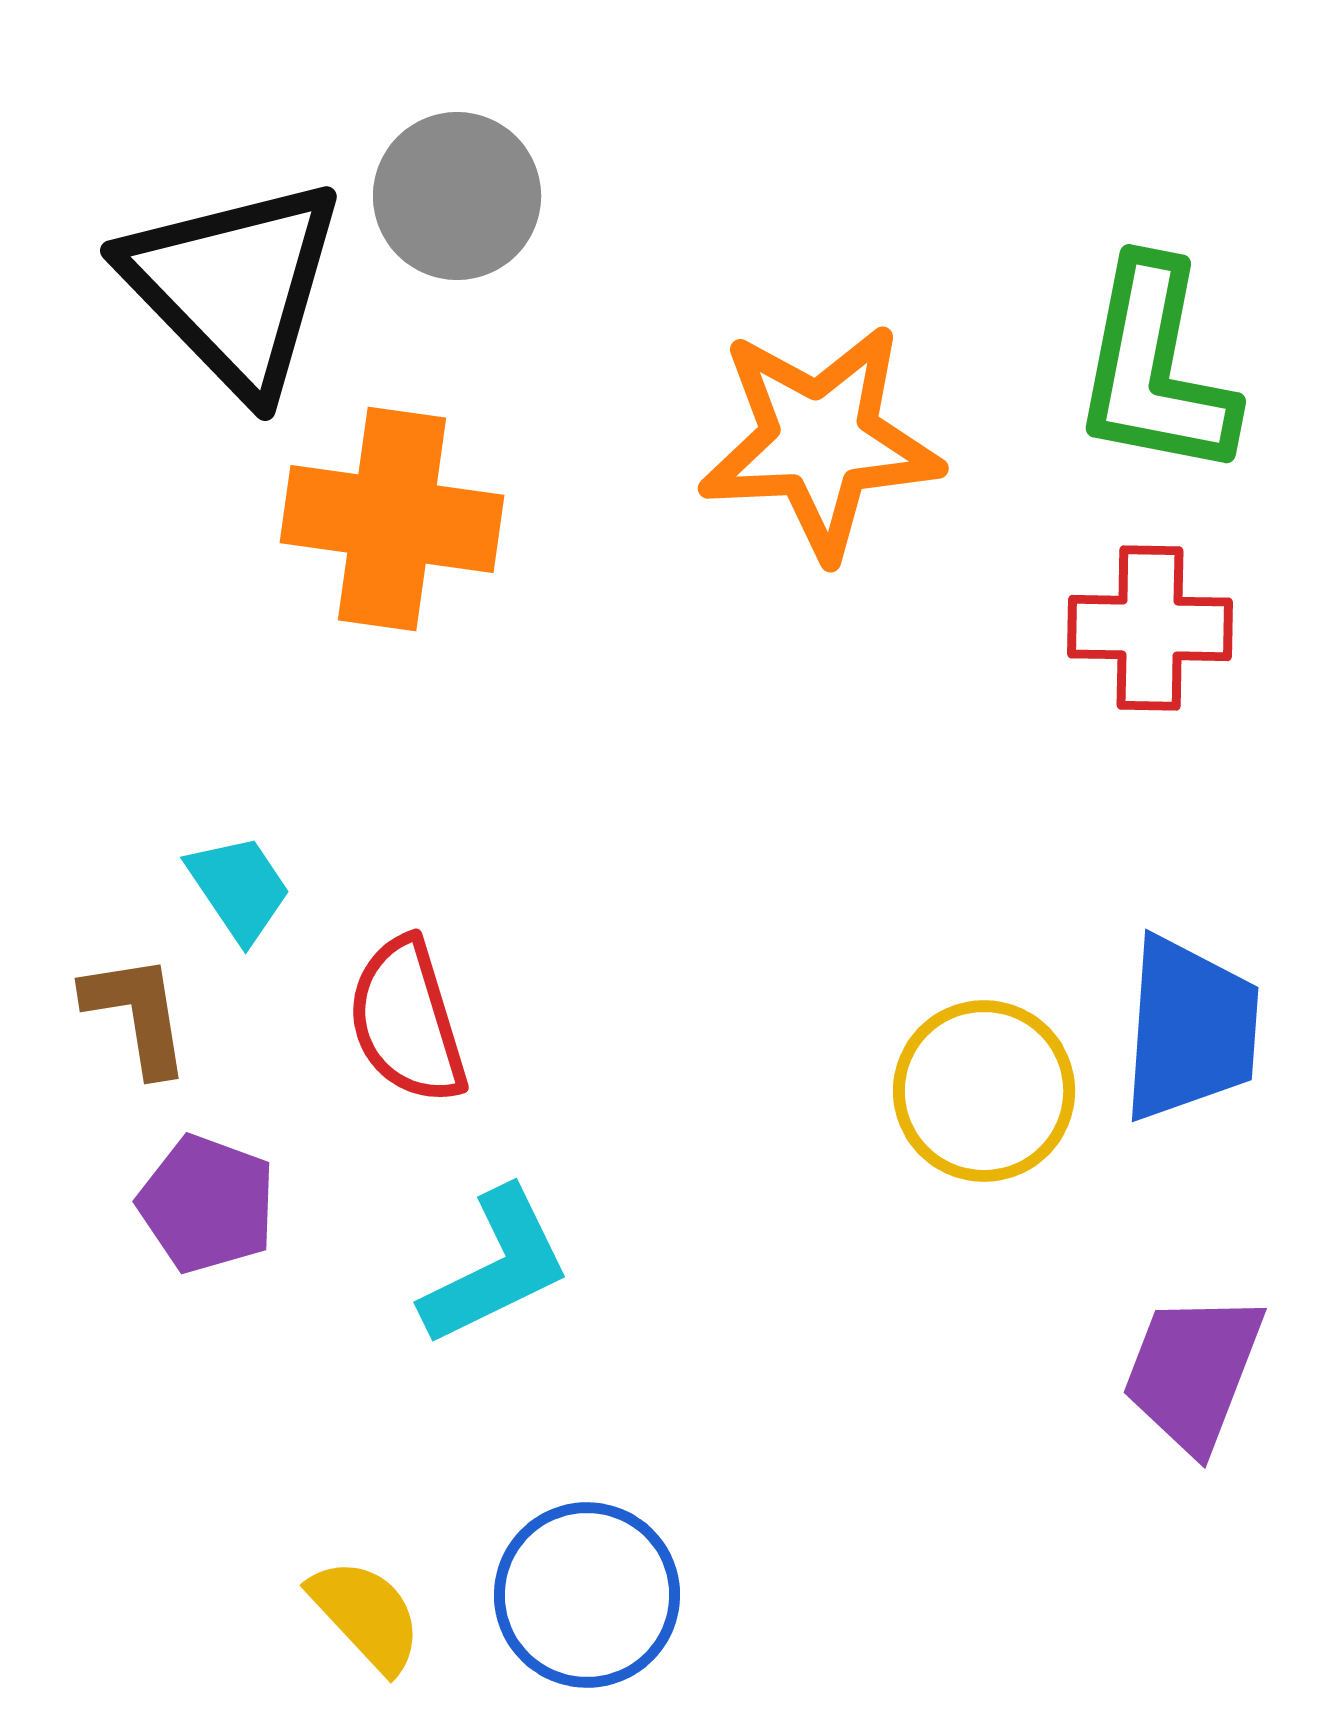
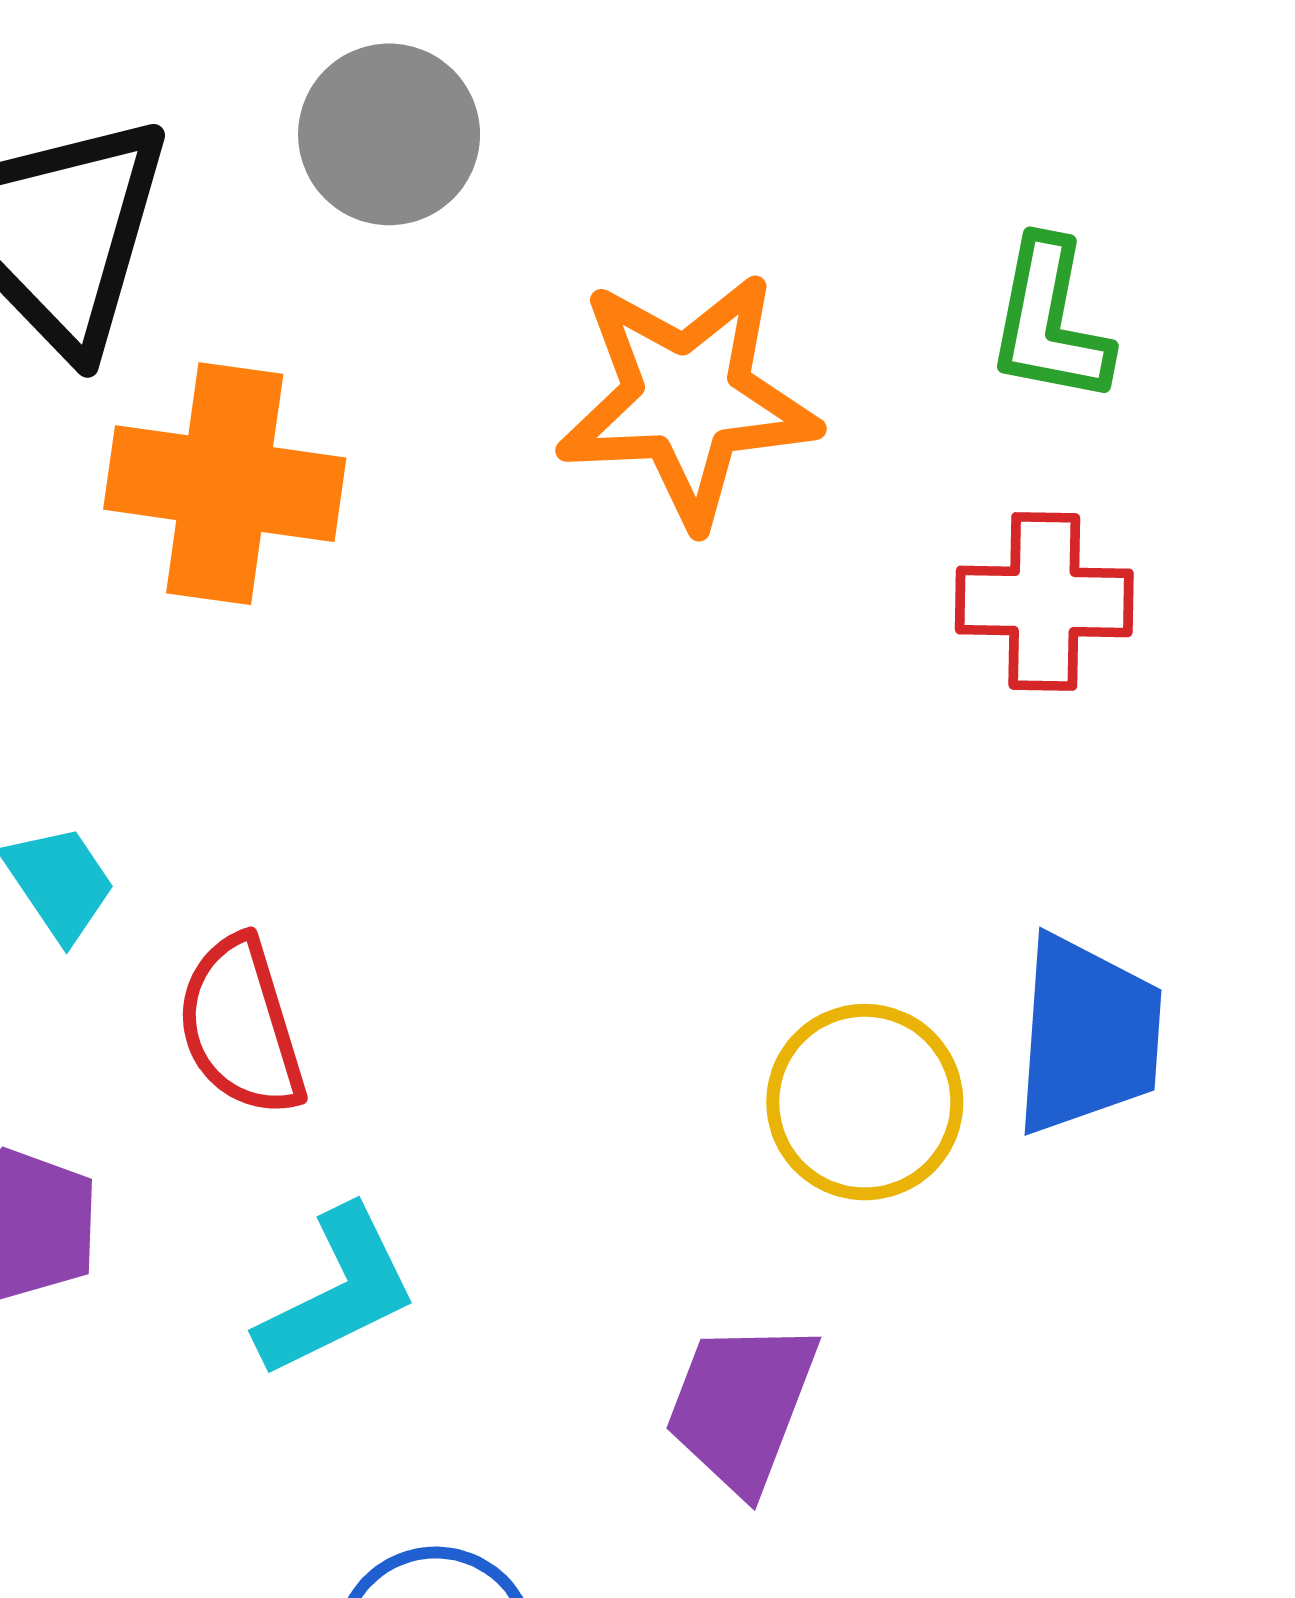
gray circle: (457, 196) -> (389, 134), moved
green L-shape: (1155, 369) -> (1050, 321), size x0.7
purple trapezoid: (1193, 1372) -> (742, 1406), moved

